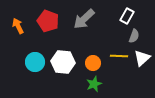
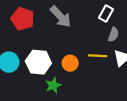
gray arrow: (84, 19) -> (61, 17), turned -90
green star: (94, 84) -> (53, 85), moved

